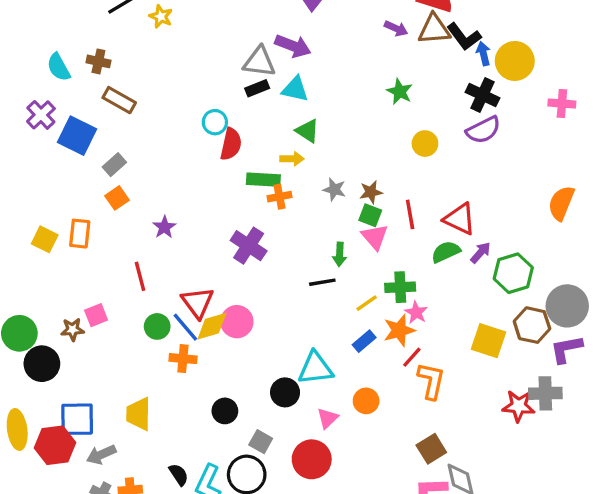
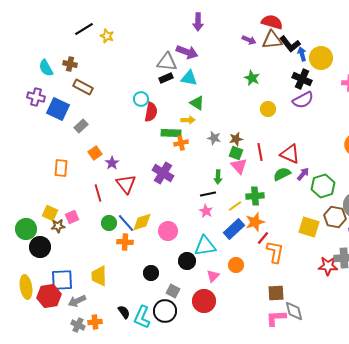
purple cross: (41, 115) -> (36, 97), turned -30
orange square: (117, 198) -> (95, 153), moved
yellow square: (45, 239) -> (50, 213), moved
red triangle: (198, 303) -> (126, 184), moved
pink star: (416, 312) -> (206, 211), moved
pink circle: (237, 322) -> (168, 231), moved
blue rectangle: (364, 341) -> (234, 229), size x1.5
brown square: (431, 449) -> (276, 293), turned 30

